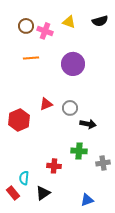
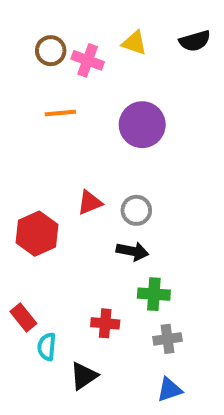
black arrow: (88, 124) -> (132, 251), moved
gray cross: (103, 163) -> (168, 339), moved
red rectangle: (13, 193) -> (23, 317), moved

